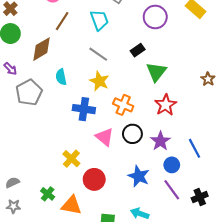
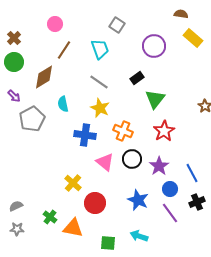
black cross: (200, 197) -> (197, 202), moved

